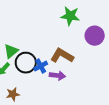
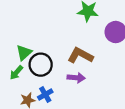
blue cross: (41, 66) -> (45, 94), moved

